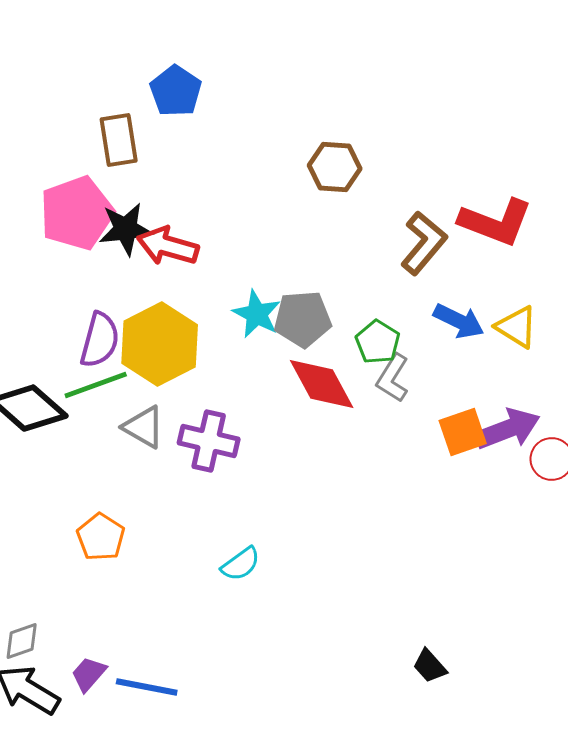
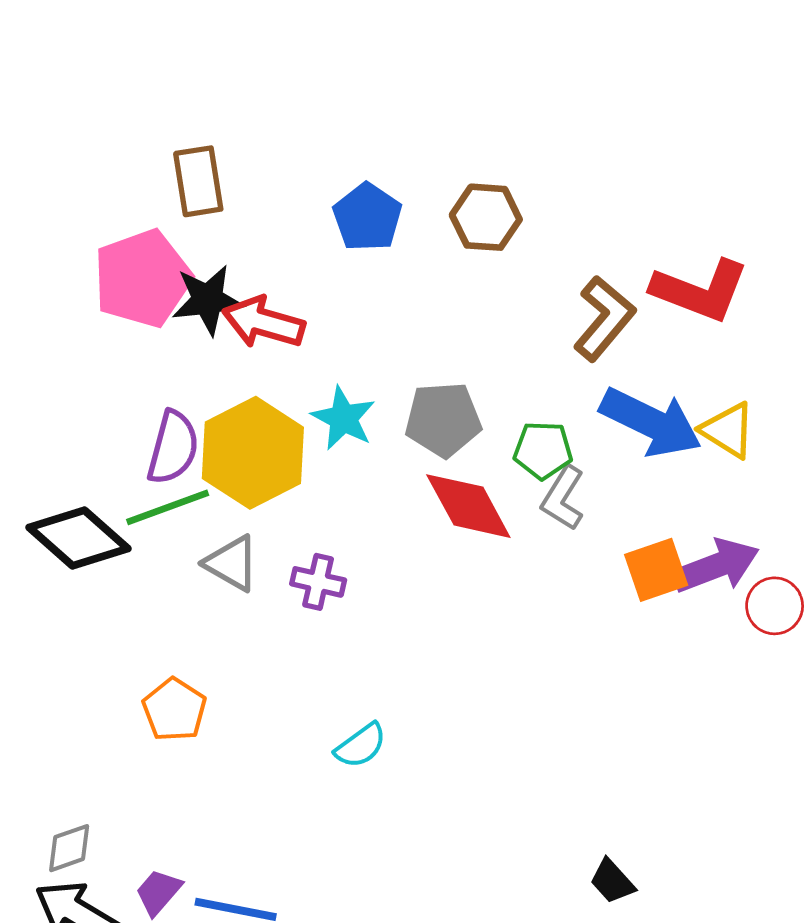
blue pentagon: (176, 91) -> (367, 217), moved
cyan star: (257, 314) -> (343, 418), moved
blue arrow: (459, 321) -> (651, 422), size x1.5
green pentagon: (378, 342) -> (543, 450), turned -30
purple cross: (209, 441) -> (318, 582), size x0.7

